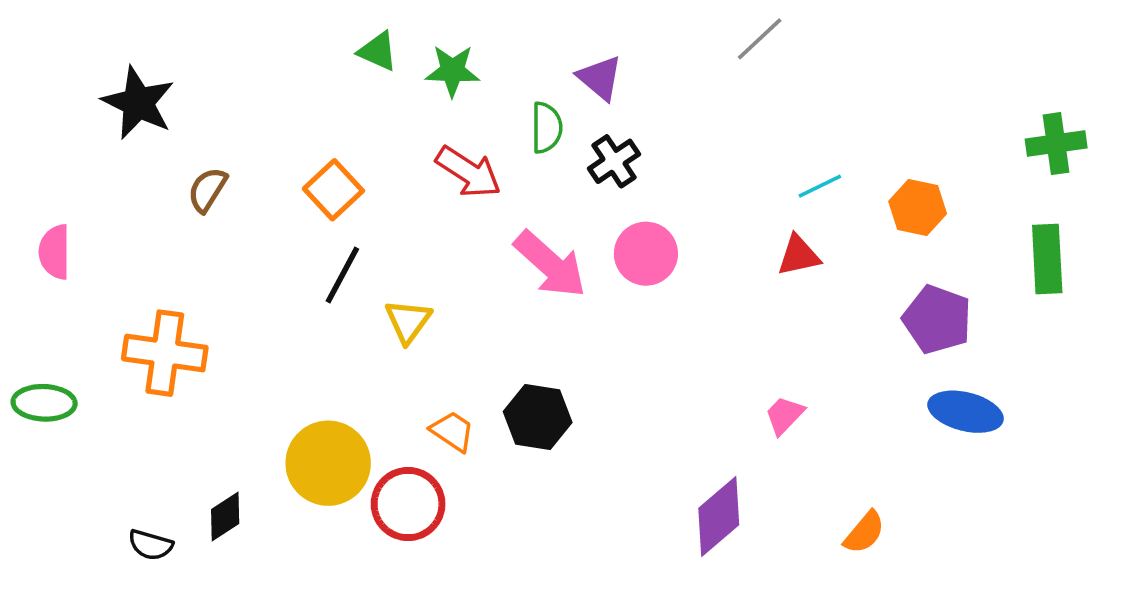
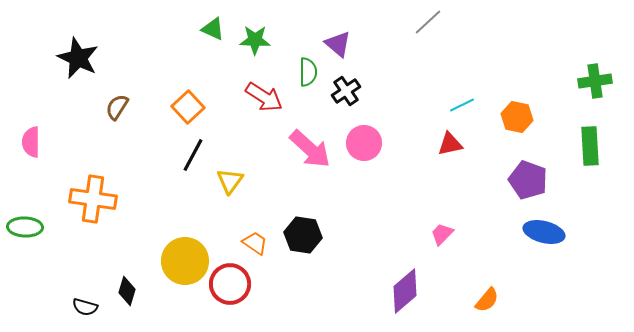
black diamond: (225, 516) -> (127, 291), turned -40

